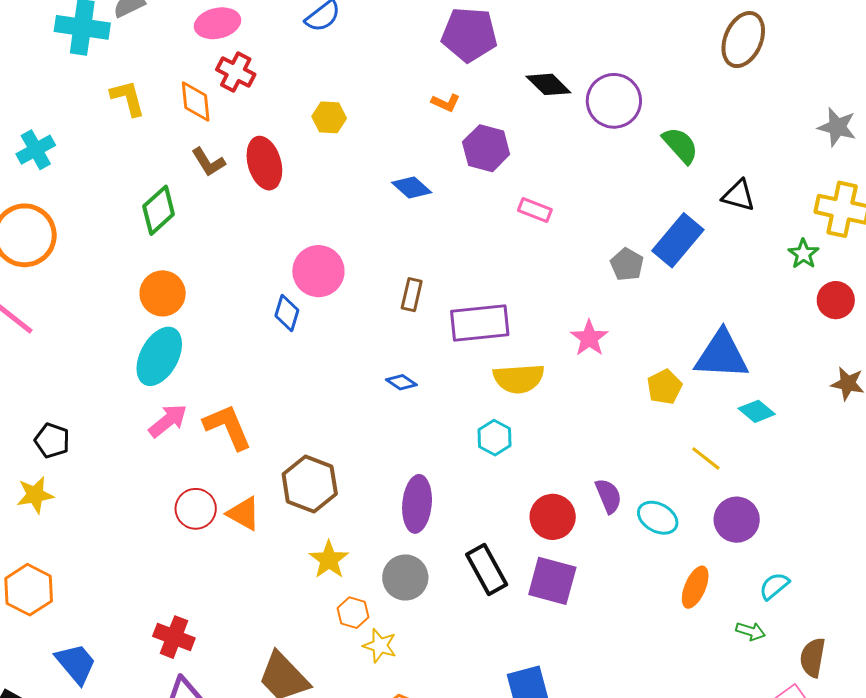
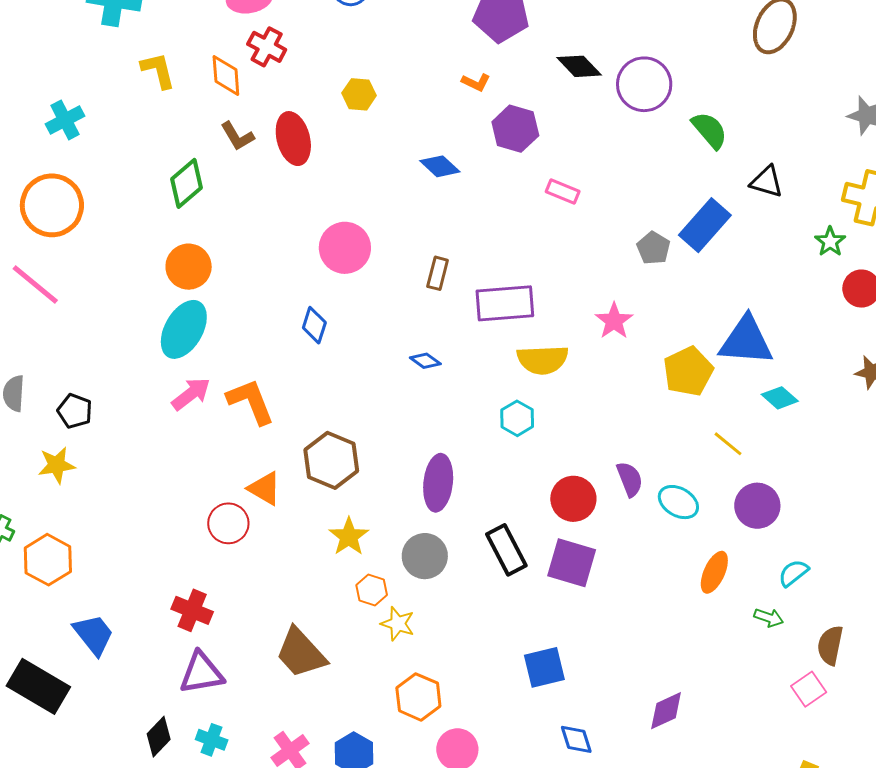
blue diamond: (287, 313) -> (314, 325), moved
yellow pentagon: (664, 387) -> (688, 371), size x1.4
red circle: (196, 509) -> (228, 523), moved

